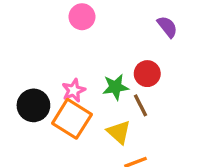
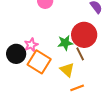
red circle: (147, 74) -> (84, 35), size x1.6
pink star: (74, 90) -> (31, 45), moved

